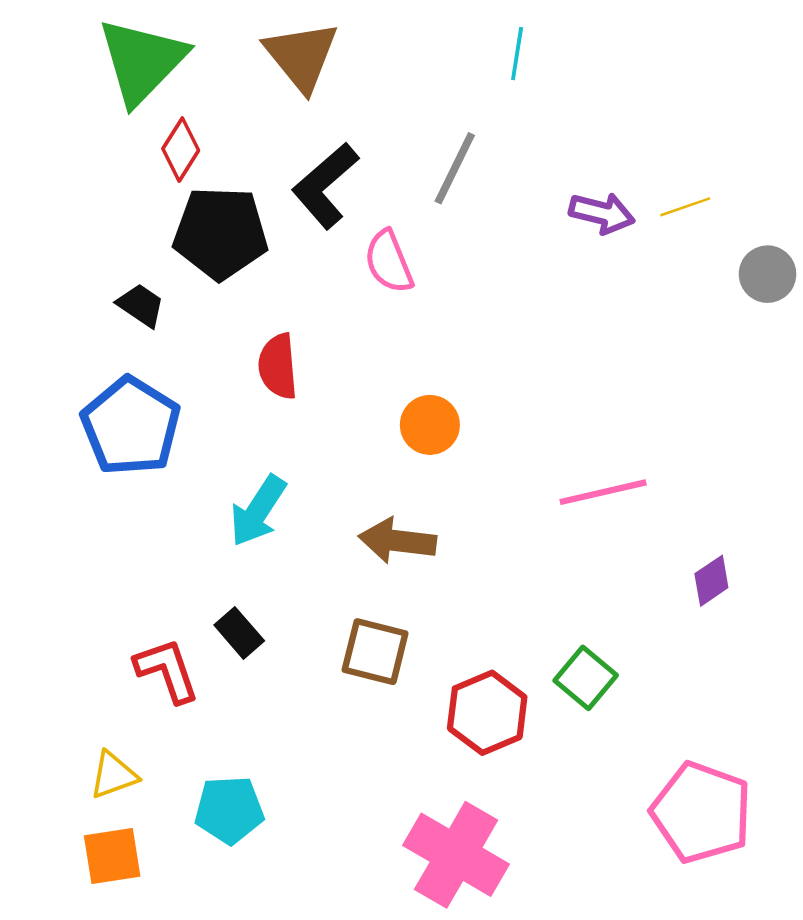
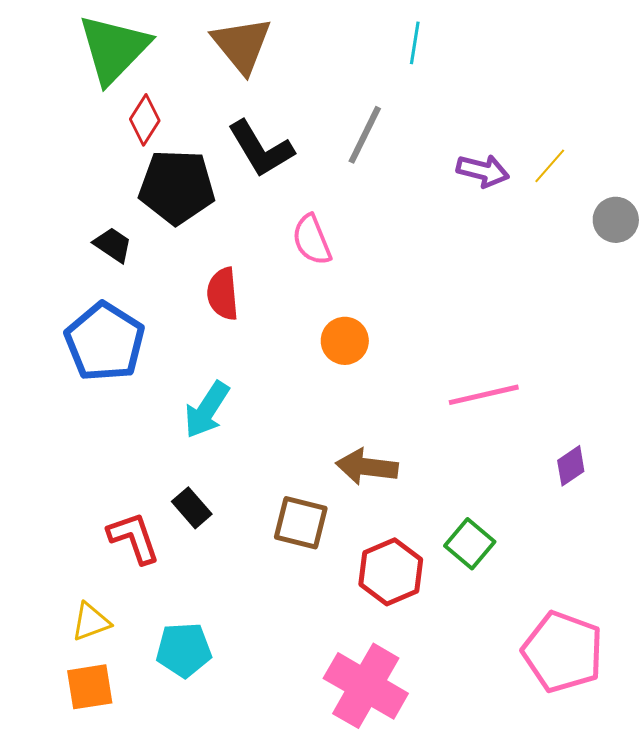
black L-shape: (325, 186) -> (261, 149), turned -80
yellow line: (685, 207) -> (550, 166), turned -30
pink semicircle: (389, 262) -> (312, 240), moved
brown arrow: (397, 541) -> (367, 467), moved

